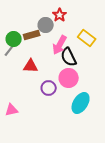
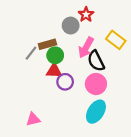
brown rectangle: (32, 35) -> (47, 44), moved
green circle: (14, 39) -> (55, 55), moved
purple circle: (49, 88) -> (65, 82), moved
cyan ellipse: (81, 103) -> (96, 112), moved

